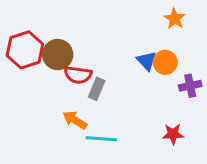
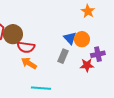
gray rectangle: (97, 89) -> (63, 56), moved
orange arrow: (75, 120) -> (29, 63), moved
red star: (173, 134) -> (87, 65), moved

